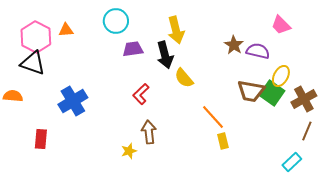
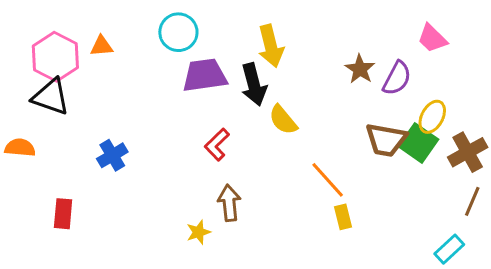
purple trapezoid: (133, 49) -> (205, 75), size x1.4
purple semicircle: (258, 51) -> (397, 78), turned 105
blue cross: (73, 101) -> (112, 155), size x0.7

